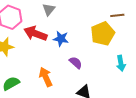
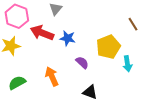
brown line: (117, 15) -> (133, 24), moved, turned 64
yellow pentagon: (103, 34) -> (108, 47), moved

